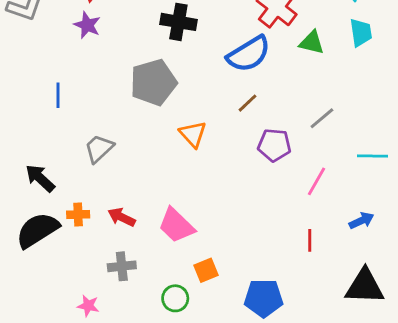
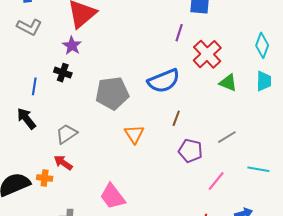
black cross: (178, 22) -> (63, 73), moved, size x0.7
blue semicircle: (249, 54) -> (164, 81), moved
blue line: (58, 95) -> (34, 86), moved
brown line: (247, 103) -> (176, 118), turned -35
black arrow: (40, 178) -> (26, 119), moved
red arrow: (122, 217) -> (63, 163), moved

